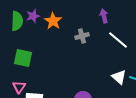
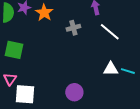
white triangle: (119, 77) -> (111, 69), turned -42

